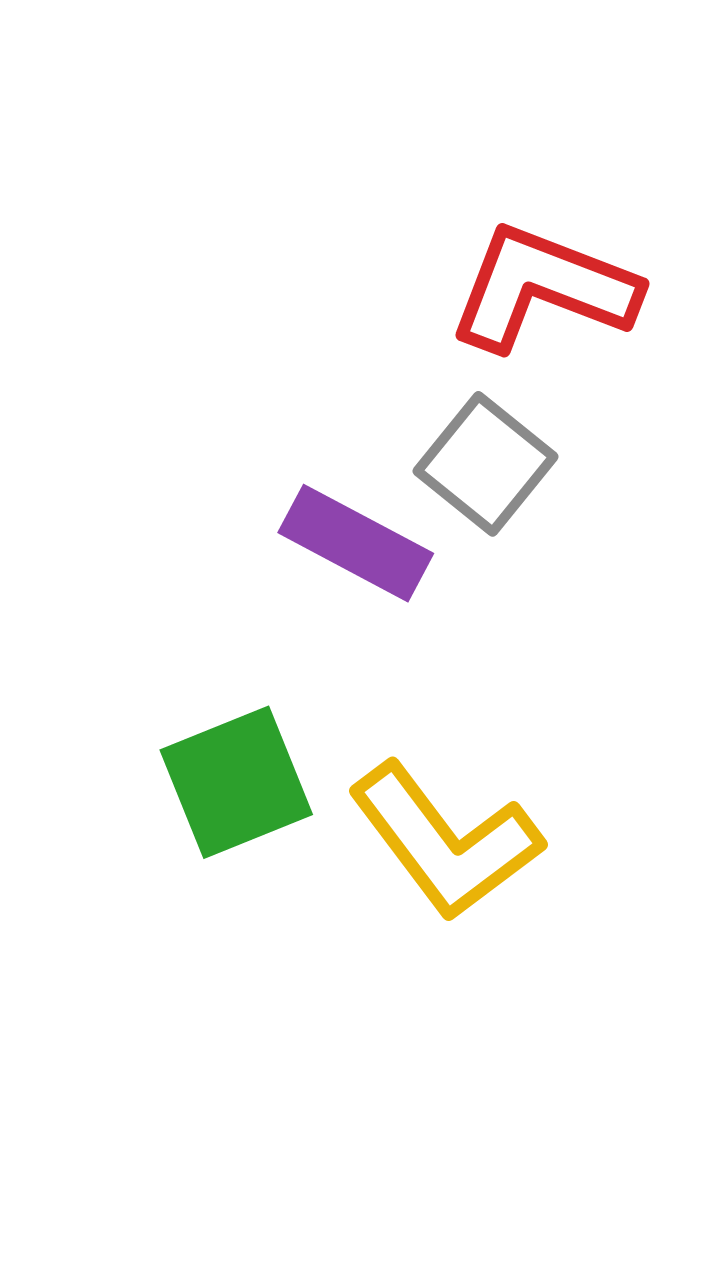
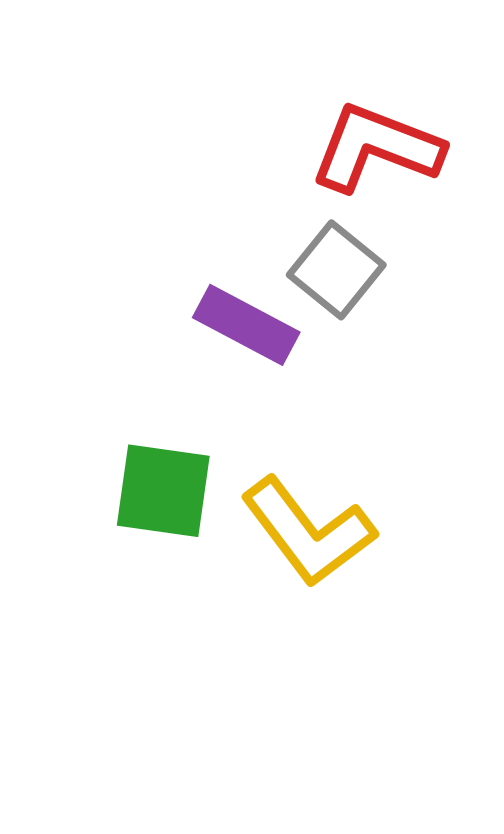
green square: (236, 782) -> (163, 491), turned 30

